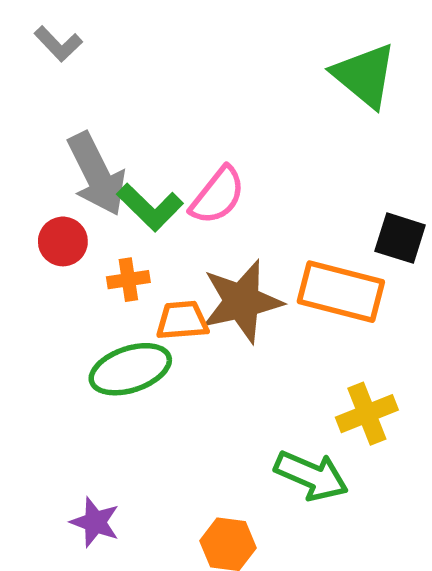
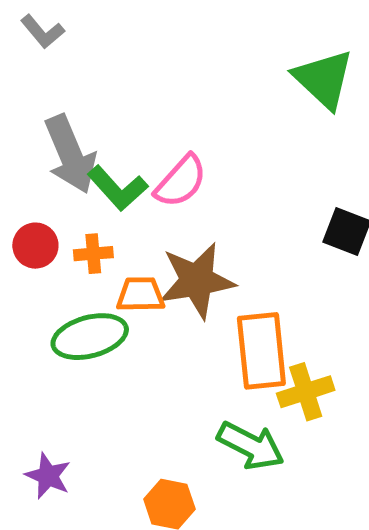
red circle: (63, 241) -> (35, 246), moved
orange rectangle: (341, 292) -> (261, 351), moved, turned 66

